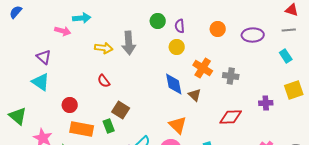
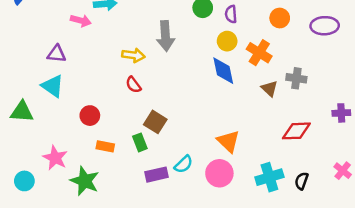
yellow arrow: (104, 48) -> (133, 55), moved
purple triangle: (44, 57) -> (56, 54), turned -35
orange cross: (203, 68) -> (259, 53), moved
blue diamond: (174, 84) -> (223, 71), moved
brown triangle: (195, 95) -> (269, 89), moved
green triangle: (18, 116) -> (22, 112), moved, turned -36
orange rectangle: (82, 129) -> (105, 146), size x0.6

